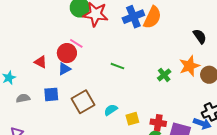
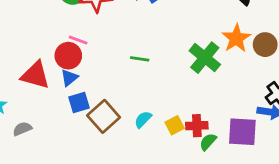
red triangle: (41, 62) -> (35, 75), size x1.6
green cross: (164, 75) -> (205, 58), size x1.6
blue square: (51, 94) -> (79, 102), moved
red cross: (158, 123) -> (197, 126), moved

